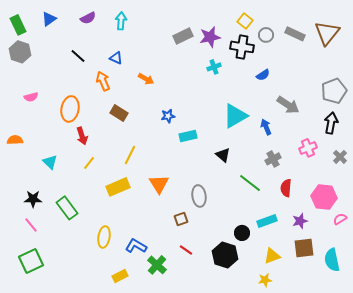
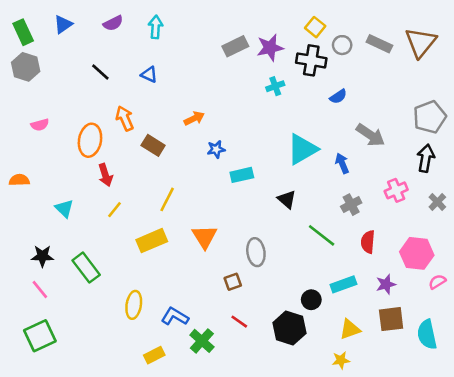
orange arrow: (146, 79) -> (194, 118), moved, turned -56
orange arrow: (103, 81) -> (125, 118), moved

